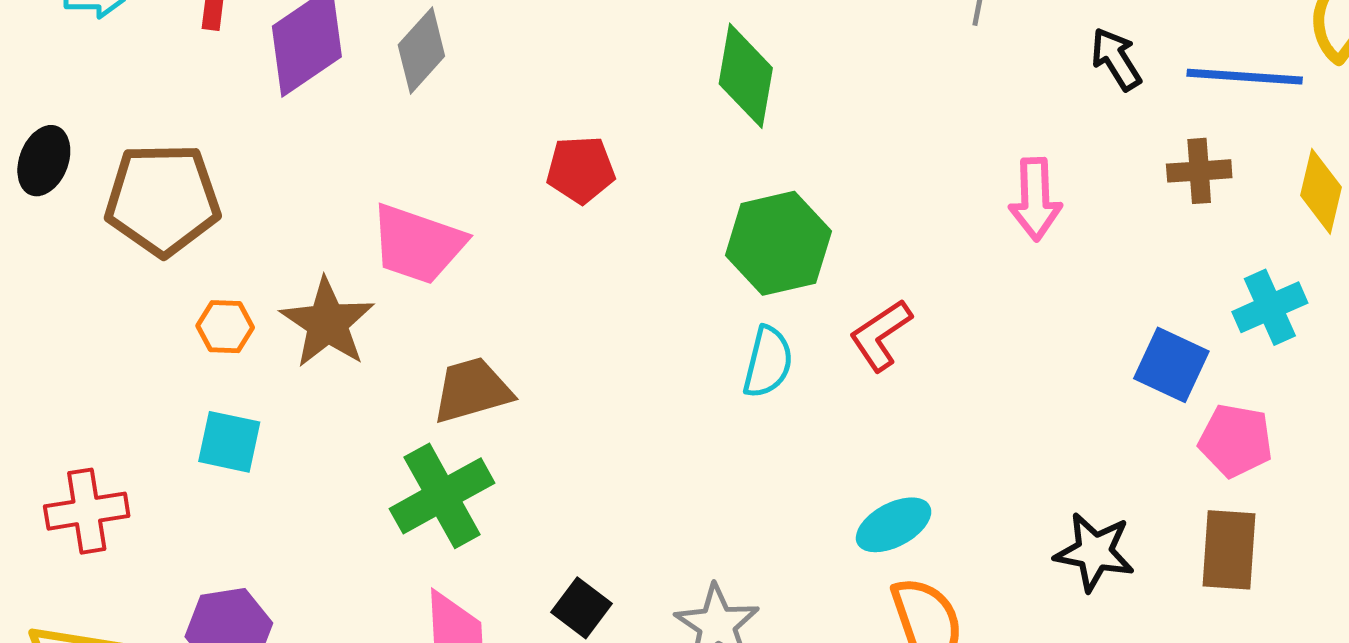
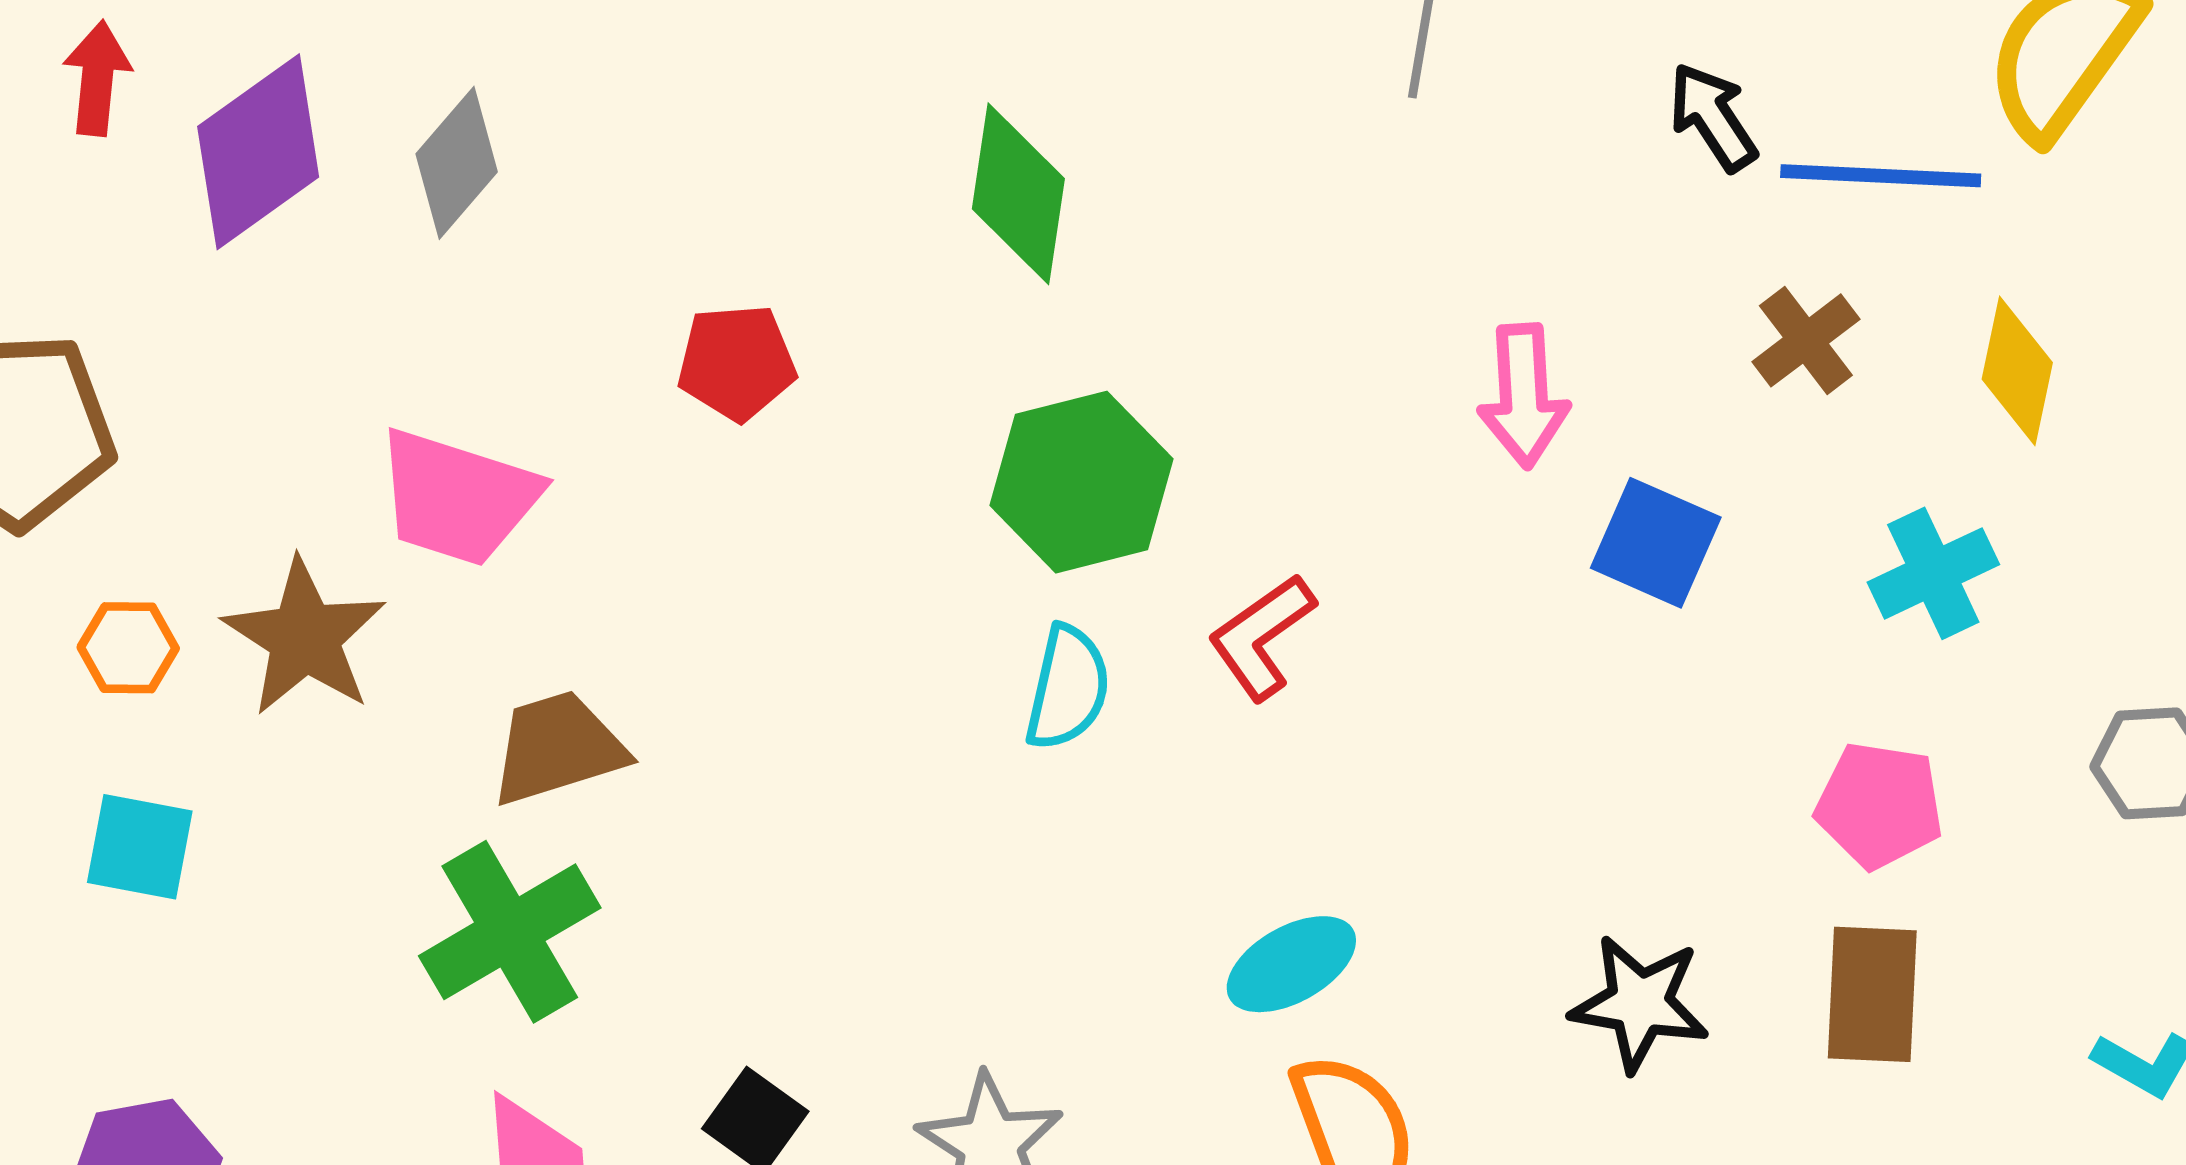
black arrow: (1116, 59) -> (1713, 117), moved
brown cross: (1199, 171) -> (1806, 340), turned -32
blue square: (1171, 365) -> (1656, 543), moved

